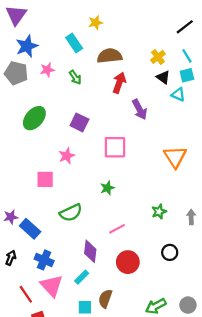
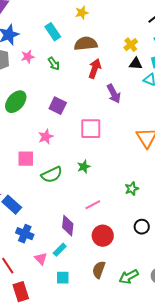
yellow star: (96, 23) -> (82, 13), moved
black triangle: (163, 77) -> (136, 64), turned -32
green semicircle: (71, 213) -> (52, 175), moved
pink triangle: (52, 286) -> (41, 259), moved, size x0.6
brown semicircle: (105, 299) -> (99, 270), moved

